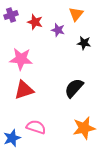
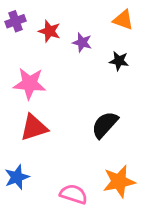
orange triangle: (76, 14) -> (123, 20), moved, turned -49
pink semicircle: (36, 127) -> (74, 194), moved
blue star: (12, 138) -> (17, 177), moved

